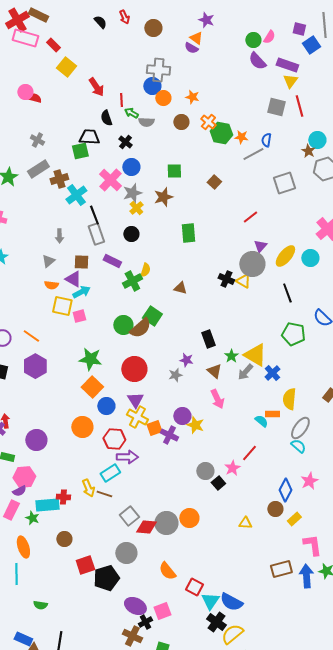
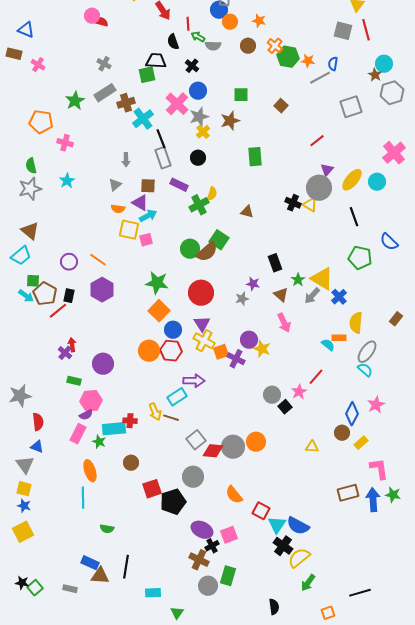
red hexagon: (114, 439) -> (171, 351), moved

